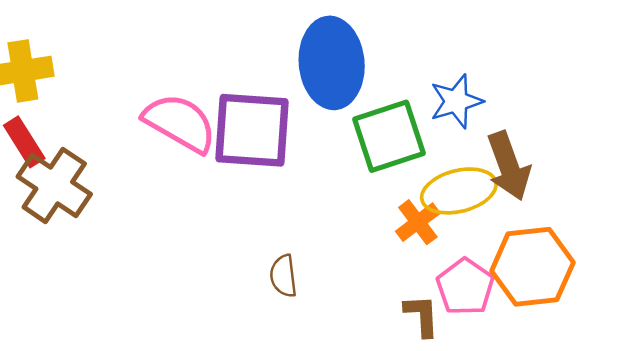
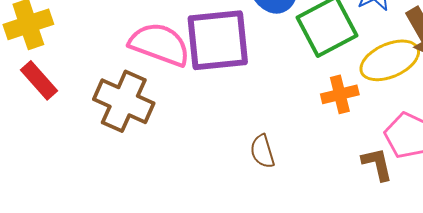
brown cross: (54, 185) -> (124, 101), moved
orange cross: (418, 222) -> (340, 94), moved, turned 33

